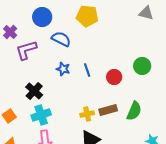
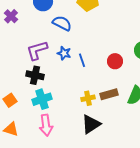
purple L-shape: (26, 50) -> (37, 50), moved
blue line: (87, 70) -> (82, 60), moved
black cross: (34, 91) -> (35, 75), turned -30

